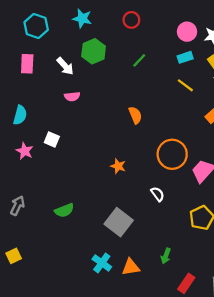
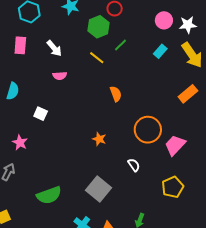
green hexagon: (94, 51) -> (98, 27), moved
cyan rectangle: (185, 57) -> (160, 51), moved, turned -32
yellow line: (185, 85) -> (97, 58), moved
pink star: (25, 151) -> (20, 143), moved
green semicircle: (64, 210) -> (49, 195), moved, size x1.4

